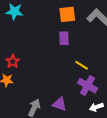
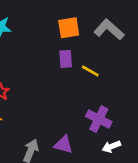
yellow line: (82, 65) -> (90, 71), moved

